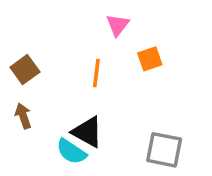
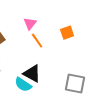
pink triangle: (118, 25) -> (30, 24), moved
orange line: (96, 73) -> (37, 41), turned -42

